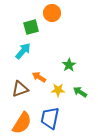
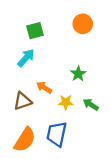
orange circle: (52, 13) -> (83, 24), moved

